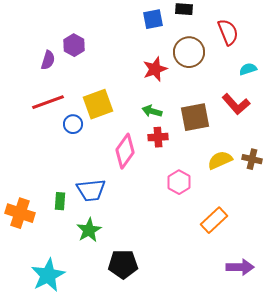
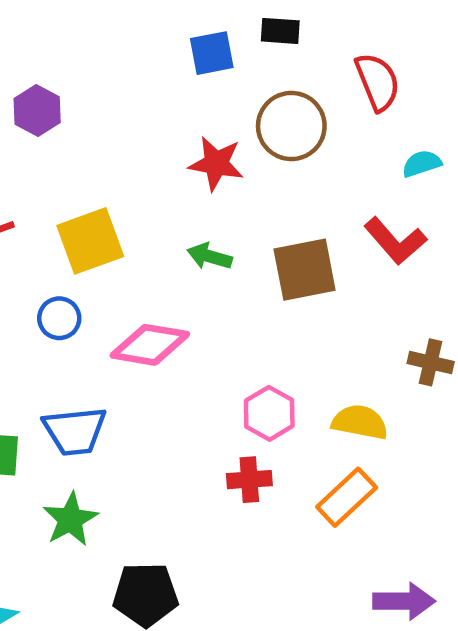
red star: (155, 69) -> (216, 164), turned 30
blue circle: (73, 124) -> (59, 318), moved
red cross: (158, 137) -> (249, 480), moved
pink diamond: (125, 151) -> (150, 345), turned 64
yellow semicircle: (220, 160) -> (360, 422), moved, turned 35

